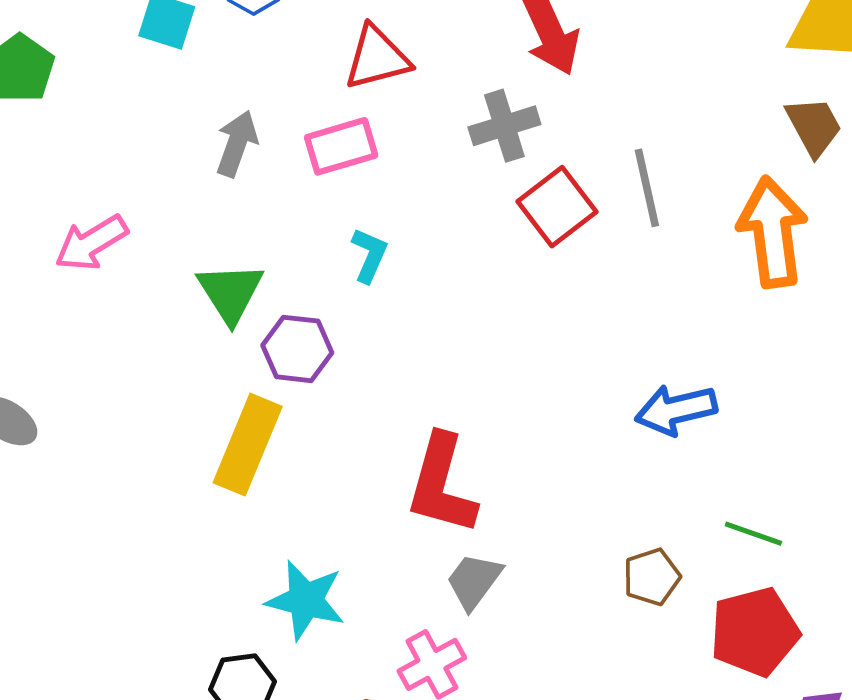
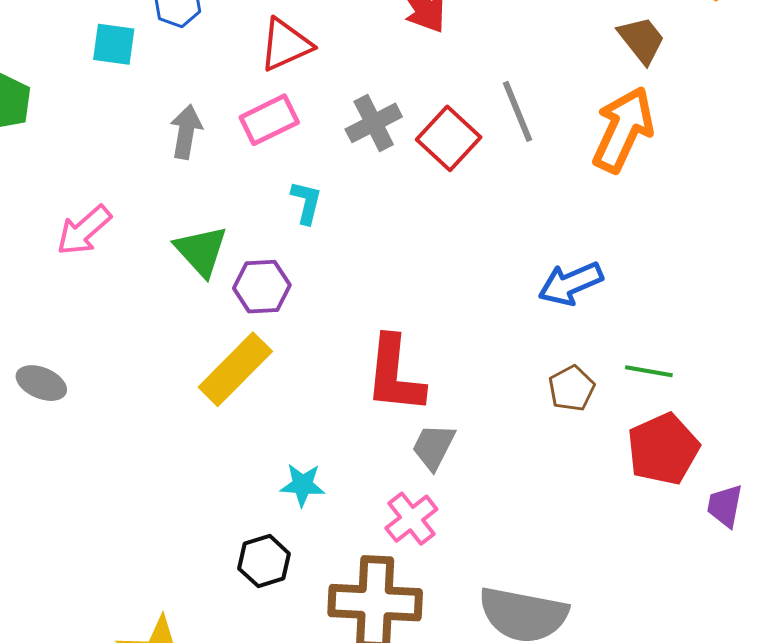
gray cross: (504, 126) -> (374, 123), moved
orange arrow: (773, 232) -> (623, 129), turned 42
yellow rectangle: (248, 445) -> (235, 369), turned 32
brown pentagon: (652, 577) -> (572, 388), moved
cyan star: (306, 600) -> (303, 485), size x0.7

